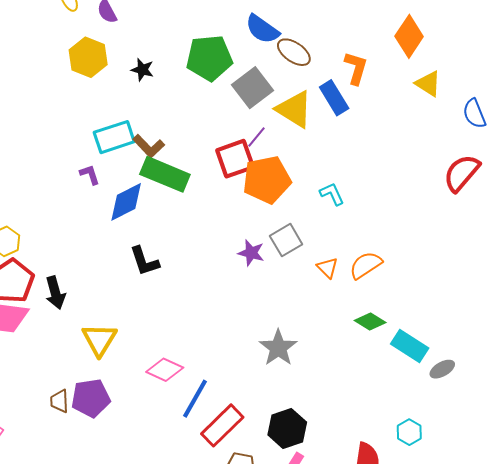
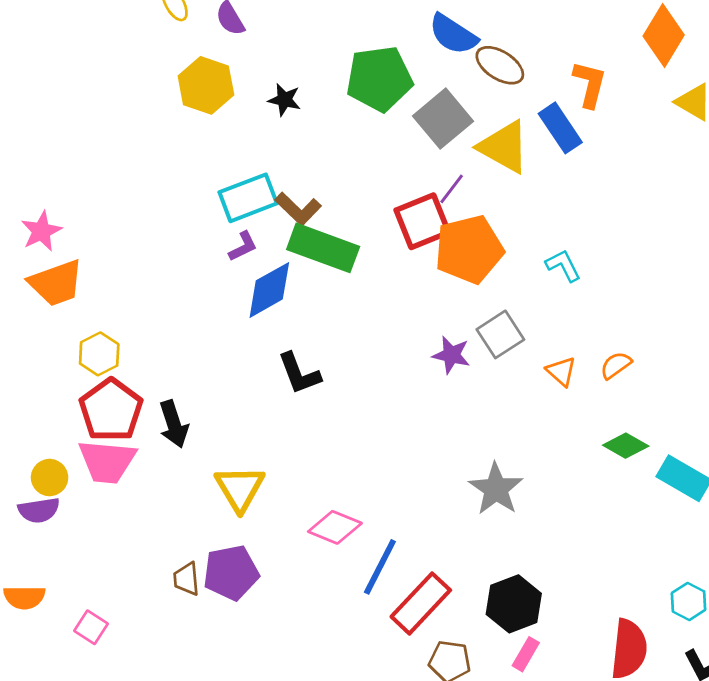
purple L-shape: (90, 175) -> (243, 246), moved, turned 85
orange semicircle: (366, 265) -> (616, 365), size x0.7

